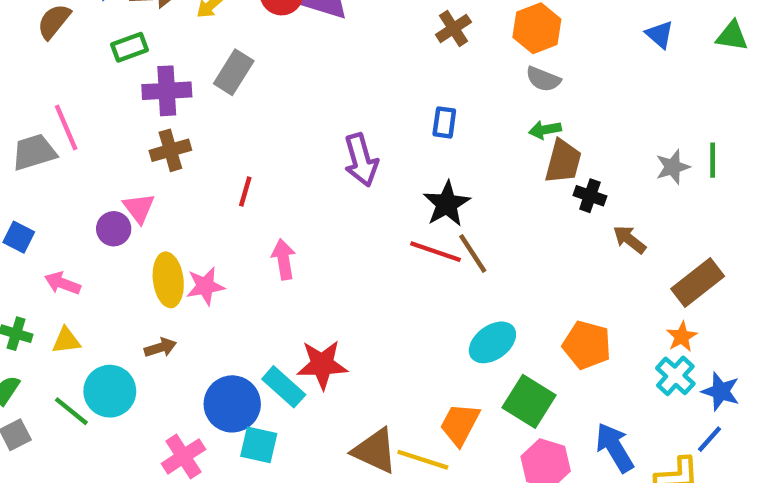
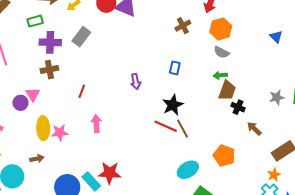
purple arrow: (361, 160) -> (136, 82), size x0.7
orange pentagon: (587, 345) -> (224, 156), moved

